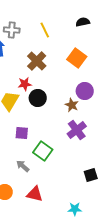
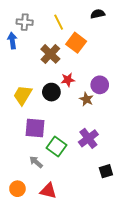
orange square: (77, 58) -> (76, 43), moved
red star: (25, 84) -> (68, 80), moved
purple cross: (77, 130) -> (88, 138), moved
purple square: (22, 133) -> (35, 128), size x1.5

